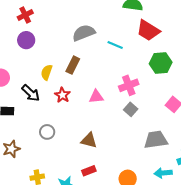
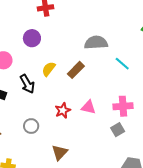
purple circle: (26, 40) -> (32, 38), moved
red star: (62, 95) -> (63, 110), moved
brown triangle: (89, 140) -> (60, 152), moved, turned 42

